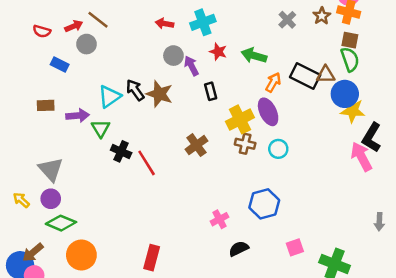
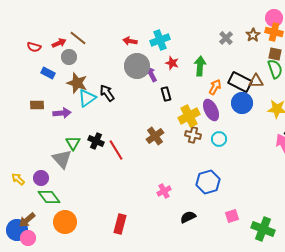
gray circle: (173, 56) -> (137, 66), size x1.6
green arrow: (254, 56) -> (200, 66), turned 78
brown star: (159, 94) -> (77, 83), moved
blue circle: (345, 94) -> (242, 103), moved
green triangle: (101, 128) -> (73, 143), moved
gray triangle: (51, 169) -> (62, 159), moved
pink cross: (219, 219) -> (164, 191), moved
green diamond: (61, 223) -> (49, 197), turned 30

